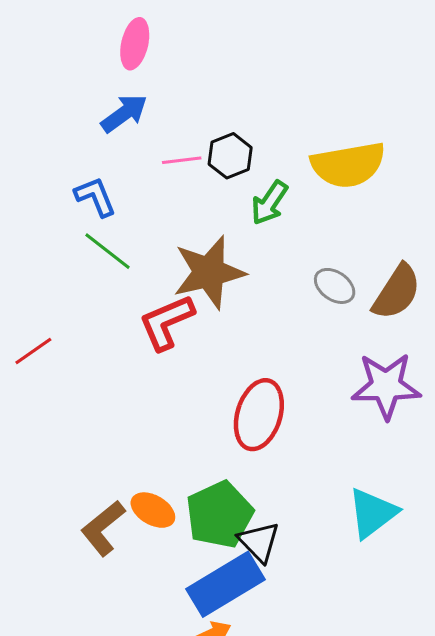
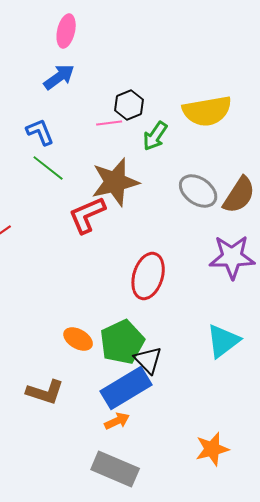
pink line: (182, 160) -> (109, 123), moved
gray ellipse: (335, 286) -> (198, 191), size x1.4
brown L-shape: (103, 528) -> (45, 392), moved, turned -123

